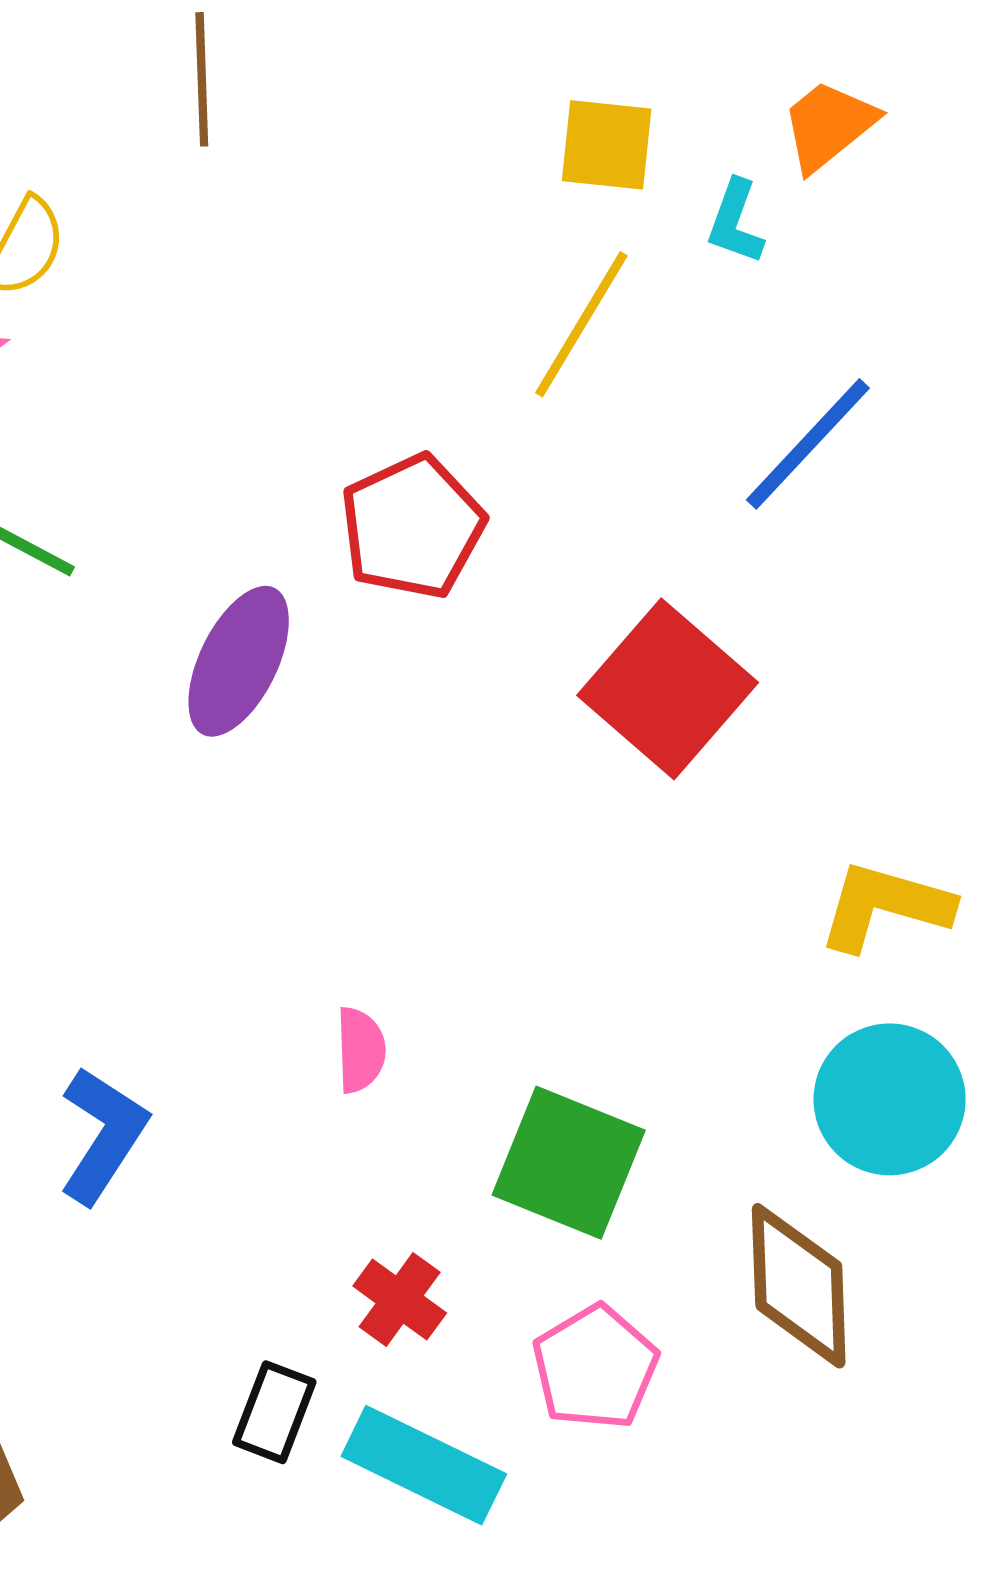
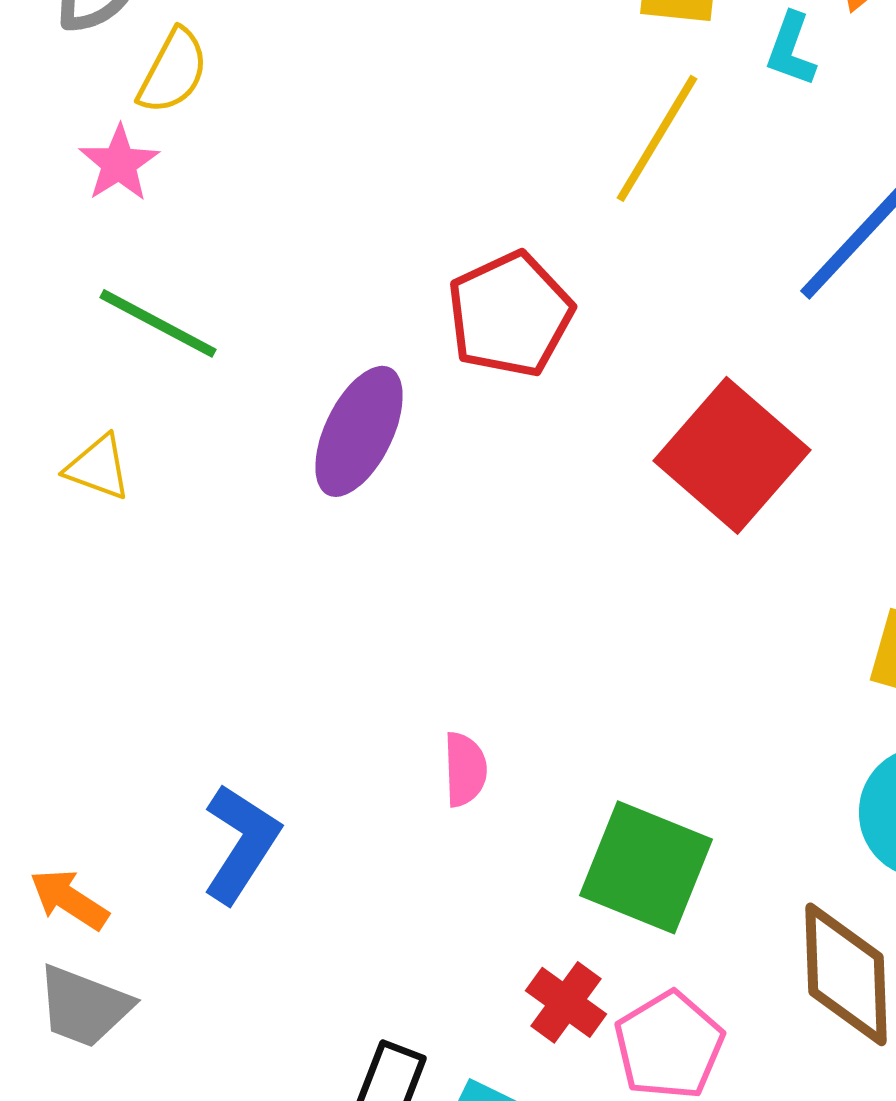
red cross: (400, 1300) -> (566, 1002), moved

